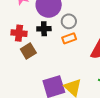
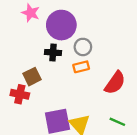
red cross: (19, 33) -> (20, 94), moved

